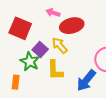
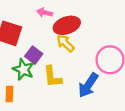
yellow arrow: (60, 45) -> (65, 43), moved

